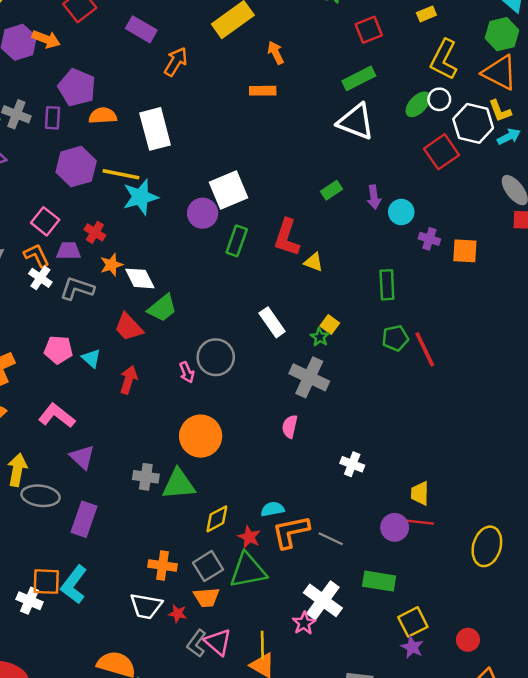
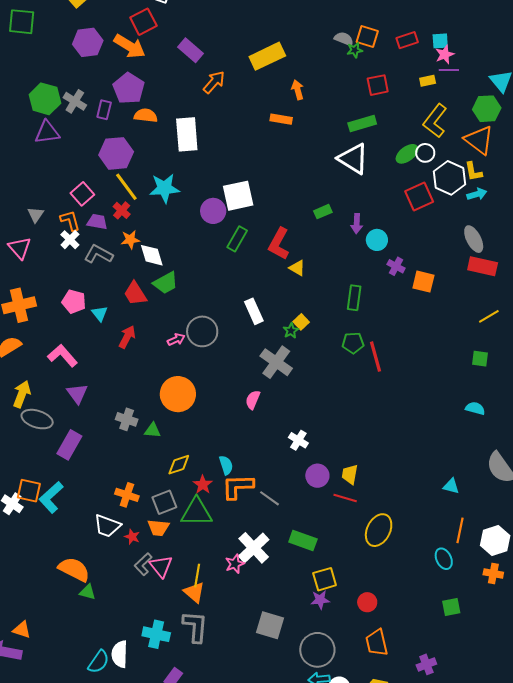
orange arrow: (46, 39) -> (130, 46), moved, size x1.4
yellow line: (121, 174) -> (126, 187), moved, turned 32
pink arrow: (187, 372) -> (176, 340), turned -102
green triangle: (179, 484) -> (153, 430), size x0.6
cyan semicircle: (272, 509) -> (226, 465), turned 72
purple circle: (395, 527) -> (317, 476), moved
yellow ellipse: (487, 546) -> (379, 530), moved
purple star: (412, 647) -> (320, 600), turned 30

